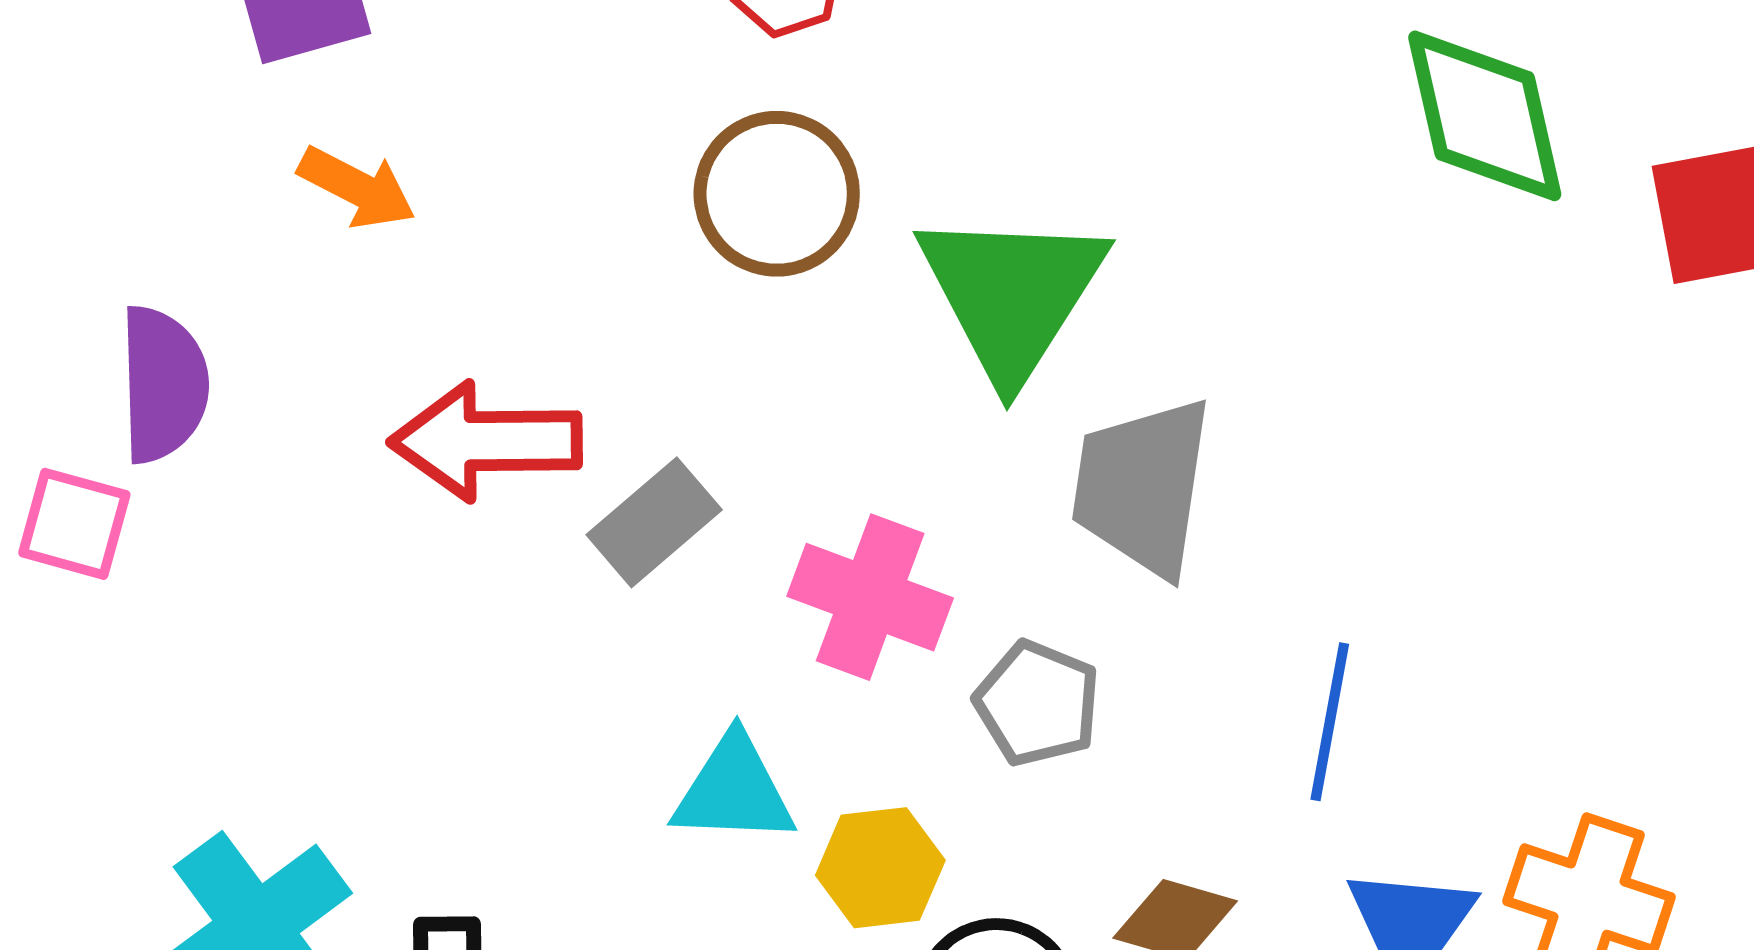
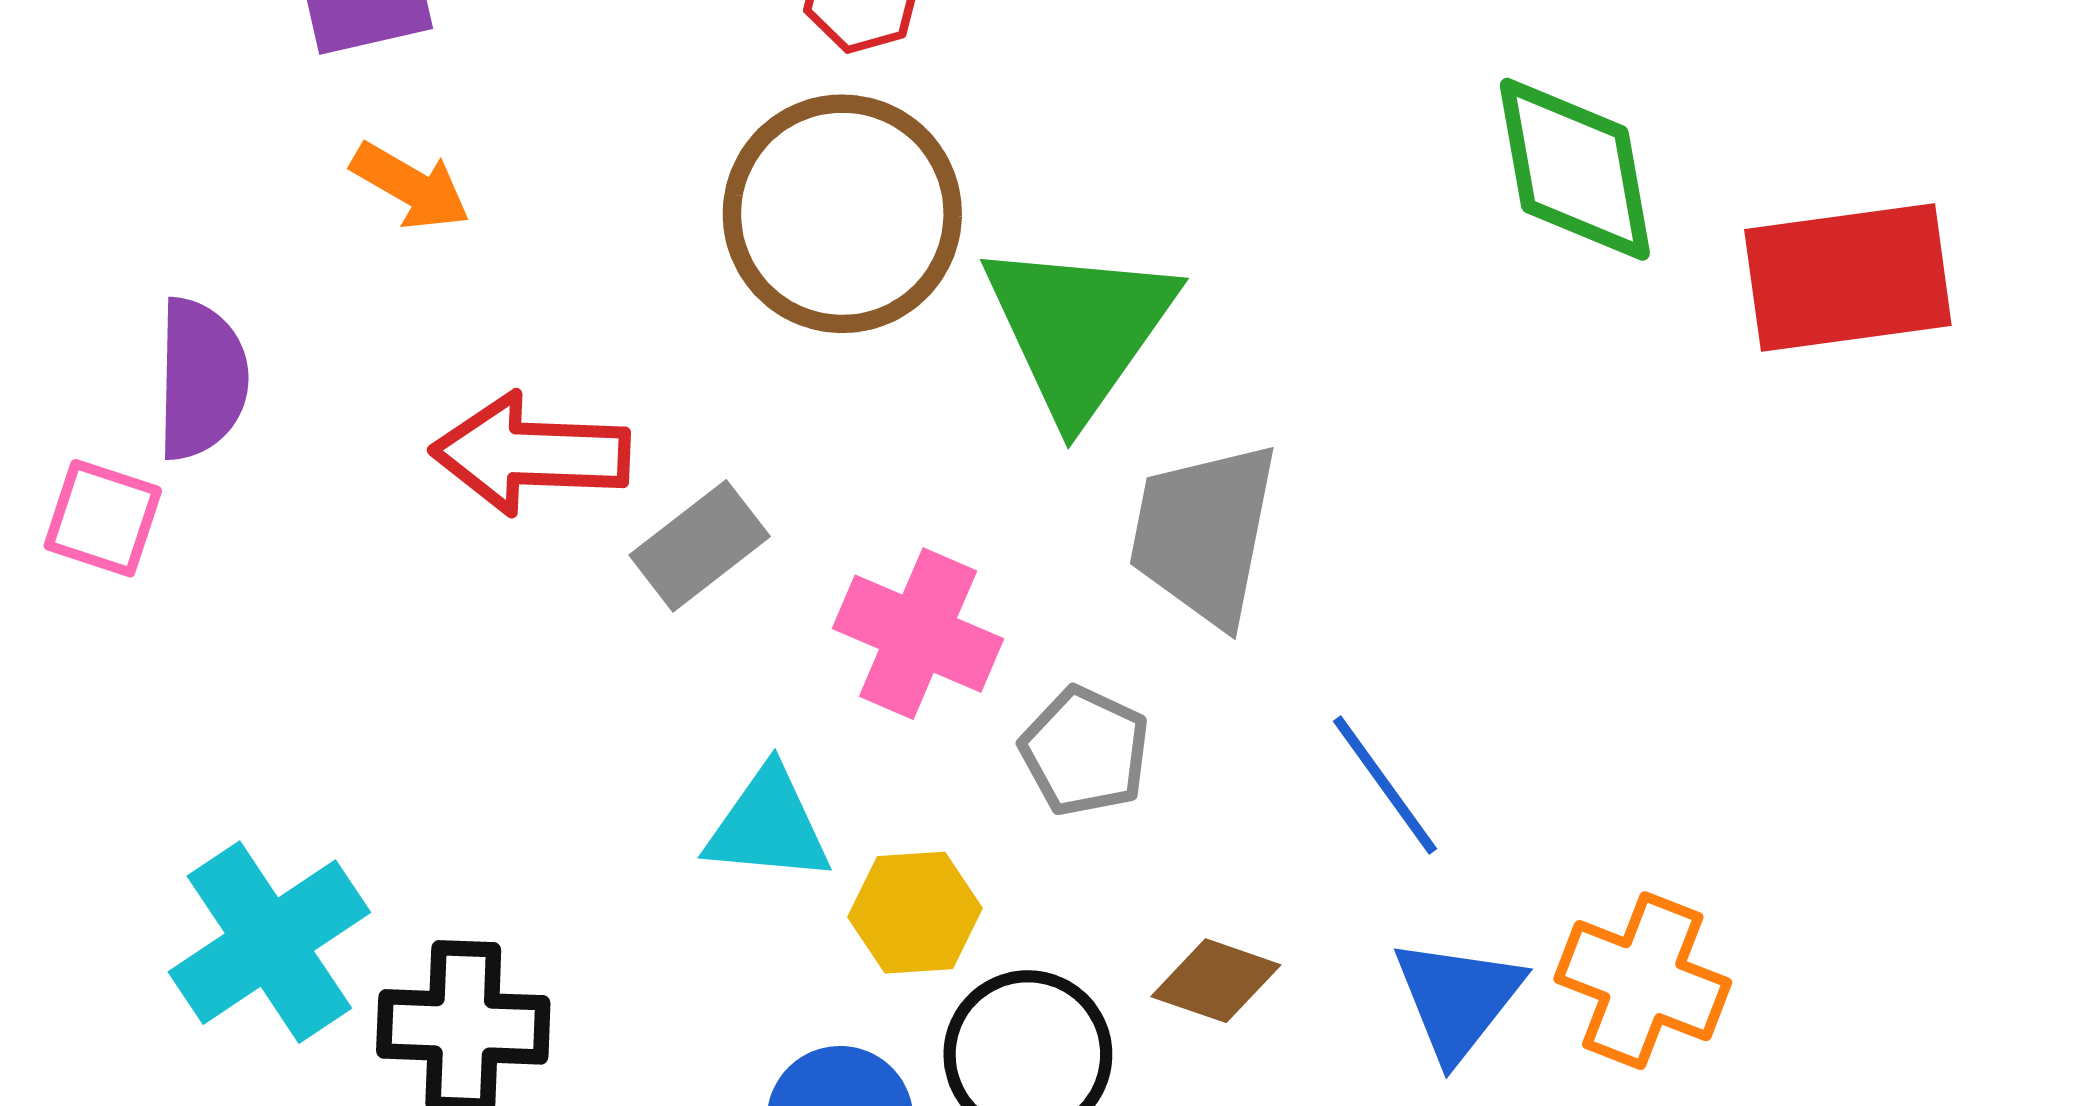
brown circle: (777, 194) -> (842, 214), size x1.4
blue line: (1330, 722) -> (1385, 785), turned -49

